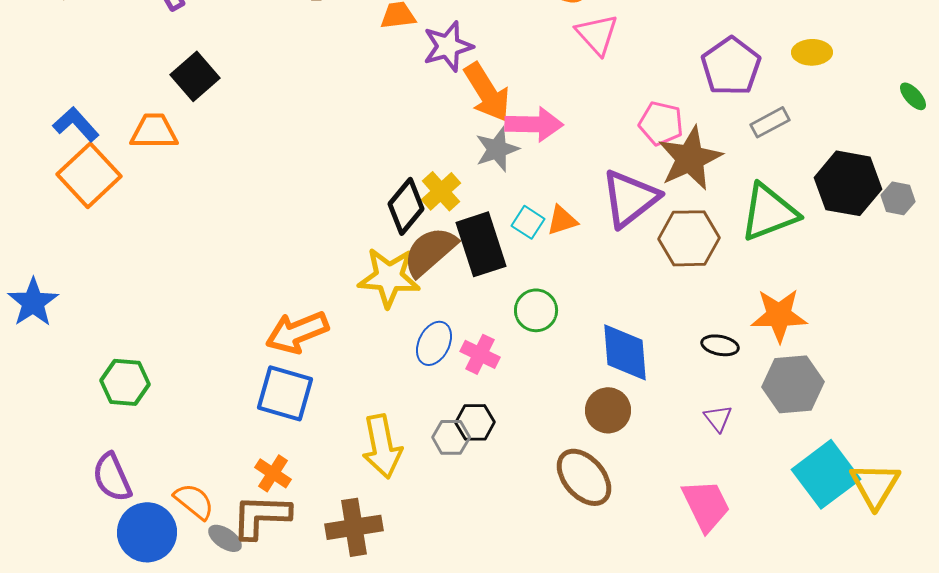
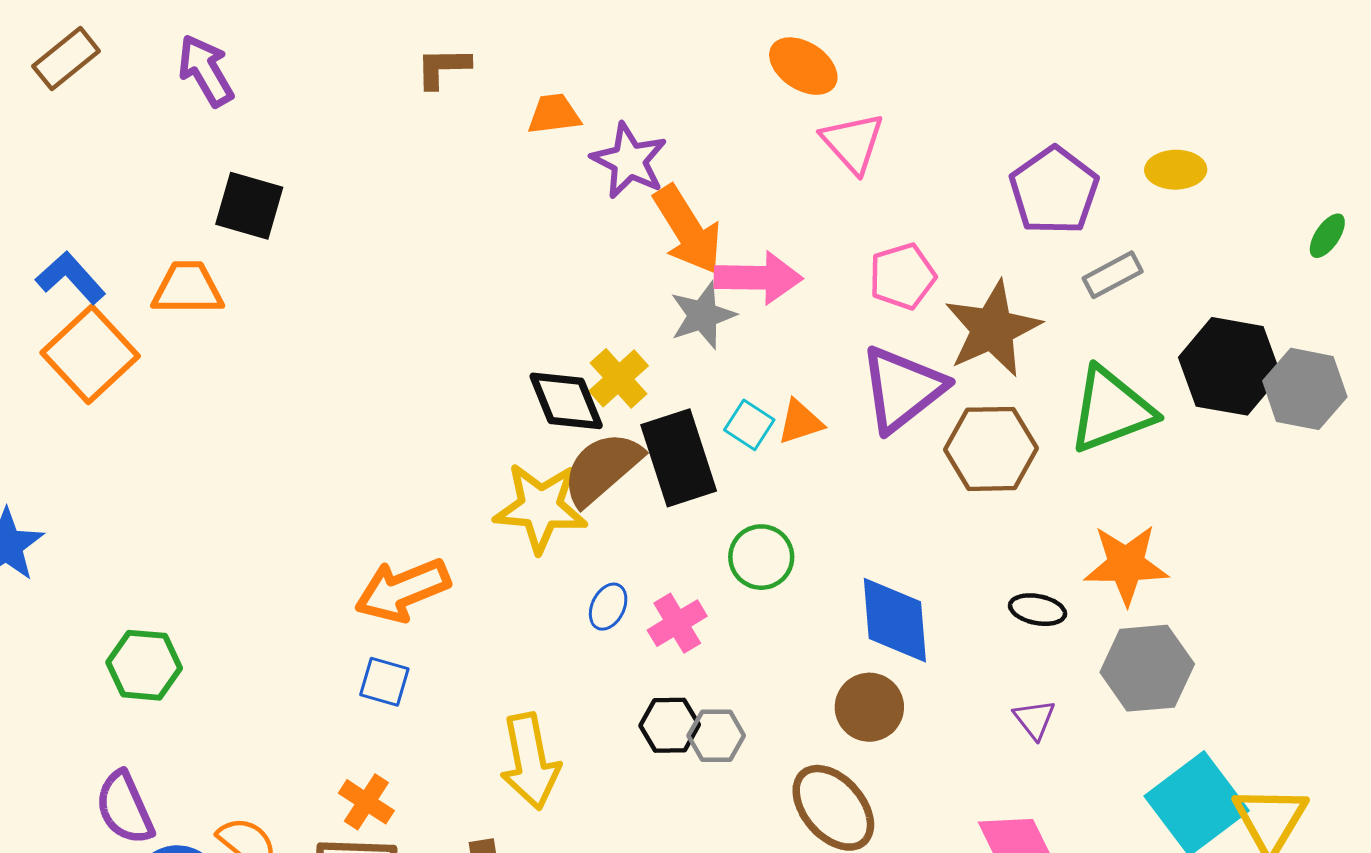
purple star: (448, 46) -> (629, 161), turned -30
black square: (195, 76) -> (249, 206), turned -33
green ellipse: (913, 96) -> (1327, 236), turned 76
pink pentagon: (661, 123) -> (902, 276), moved, turned -30
gray hexagon: (898, 198) -> (1305, 389), size x1.6
black diamond: (406, 206) -> (566, 401), turned -62
blue ellipse: (434, 343) -> (608, 607), size x0.7
pink cross: (480, 354) -> (677, 623), turned 33
blue square: (285, 393) -> (384, 682), size x0.6
gray hexagon: (451, 437) -> (716, 736), moved

